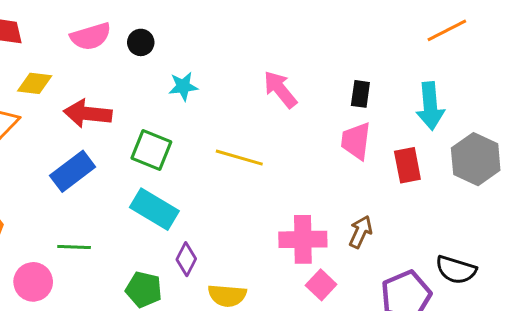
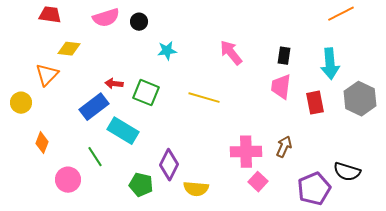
red arrow: (88, 114) -> (114, 84), moved, size x0.6
cyan rectangle: (154, 209) -> (123, 131), moved
green line: (74, 247) -> (95, 157), turned 55
purple diamond: (186, 259) -> (169, 165), size x1.4

